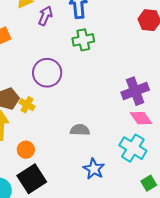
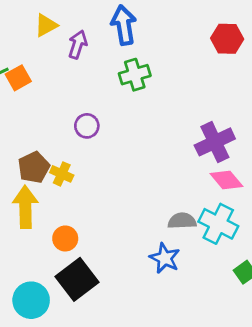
purple circle: (47, 73) -> (87, 126), size x0.6
gray semicircle: (80, 130) -> (182, 221), moved

